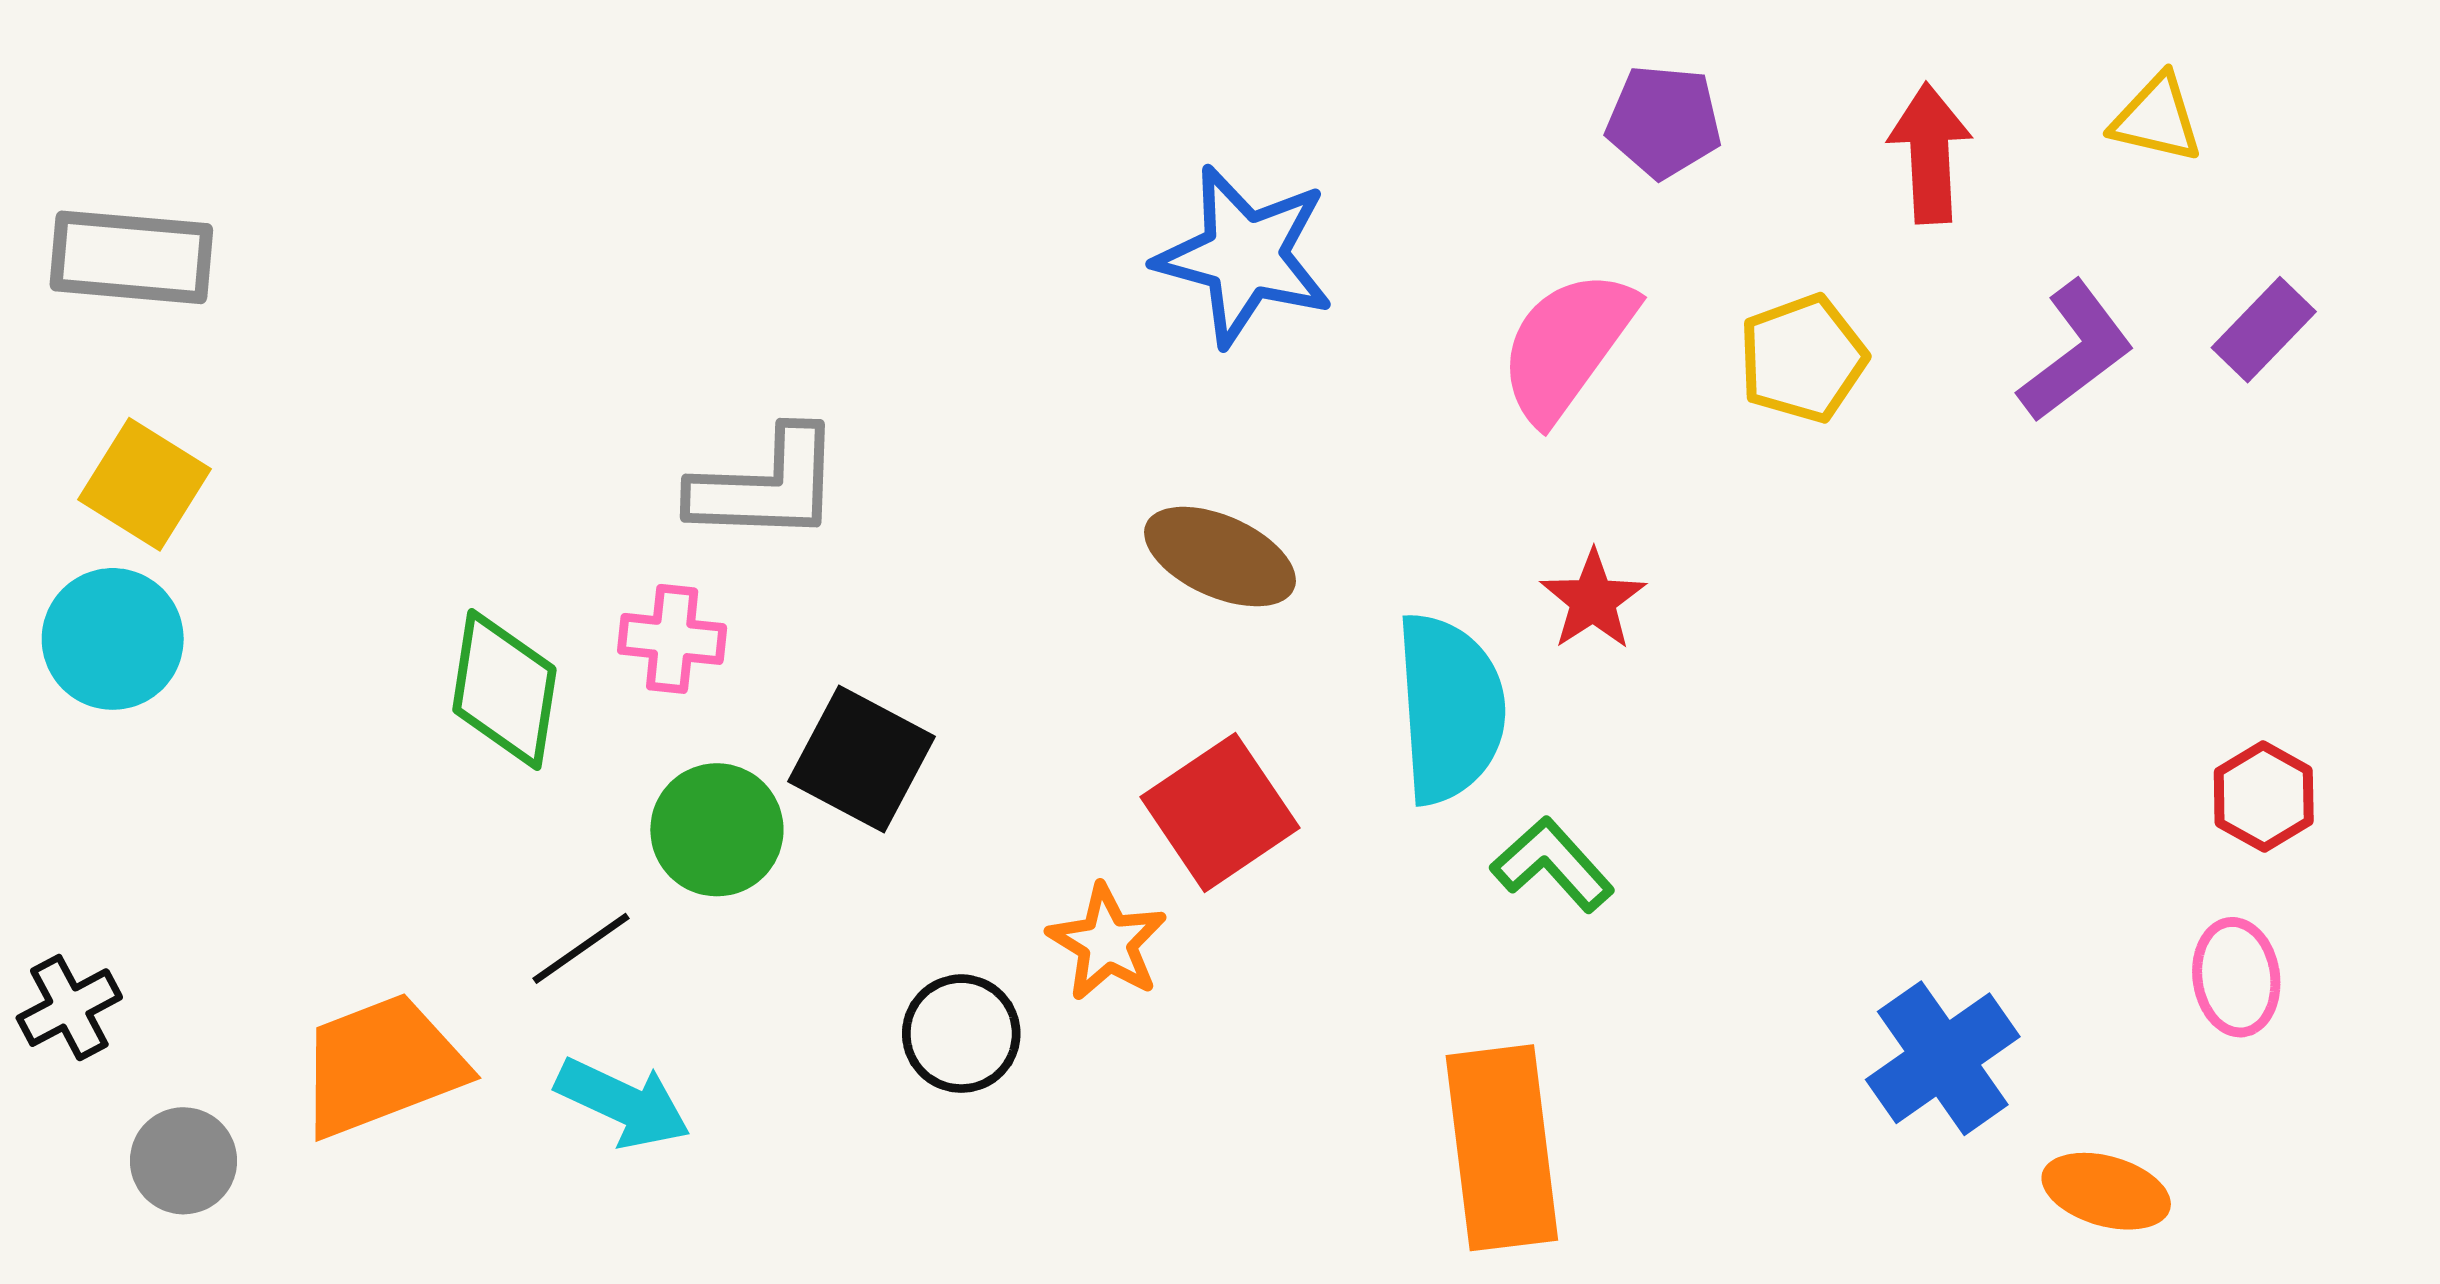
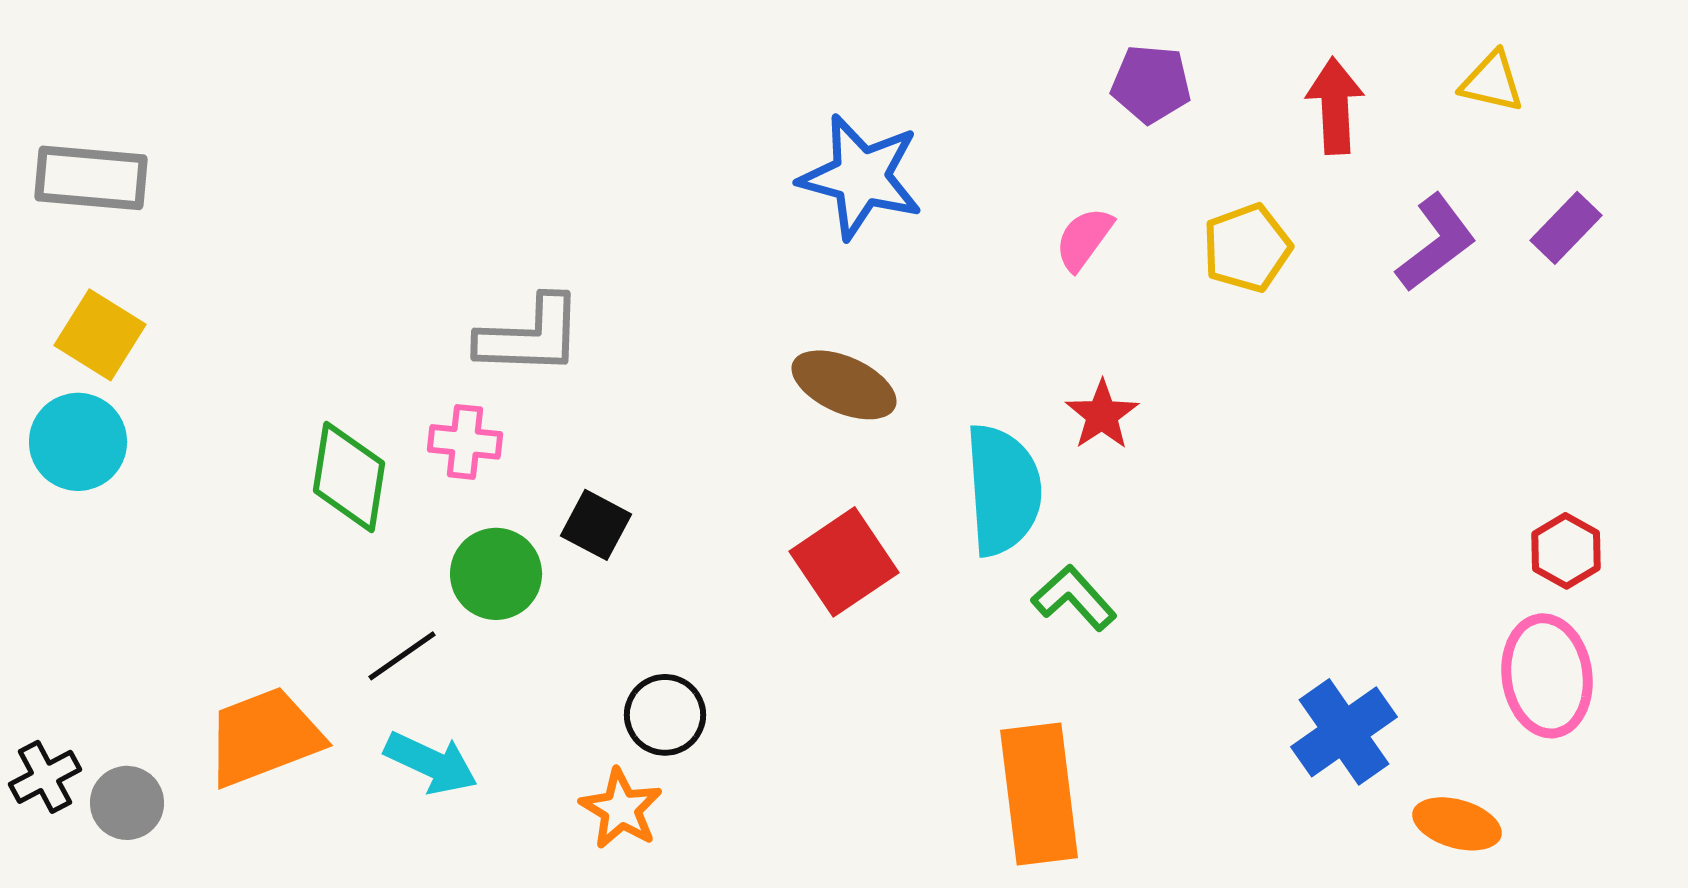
pink semicircle: (1567, 345) -> (1084, 239), size x0.6
black square: (861, 759) -> (596, 525), size x0.7
orange star: (1107, 943) -> (621, 809), moved
pink ellipse: (2236, 977) -> (1547, 676), size x1.5
black cross: (69, 1008) -> (45, 777), moved

